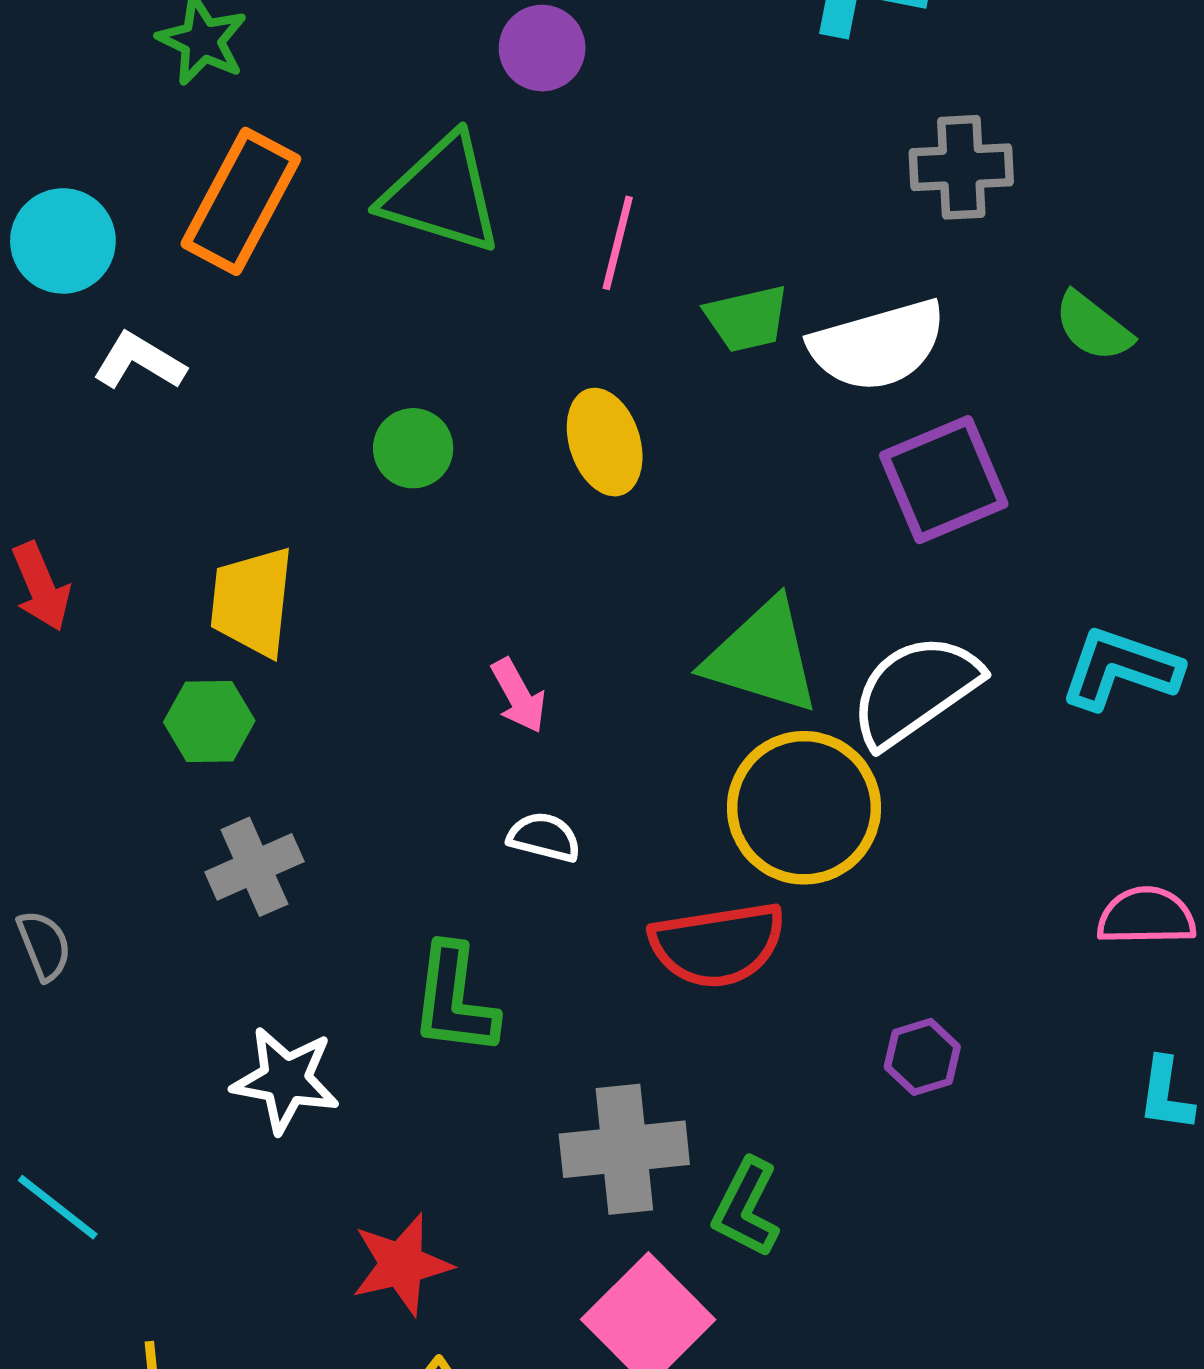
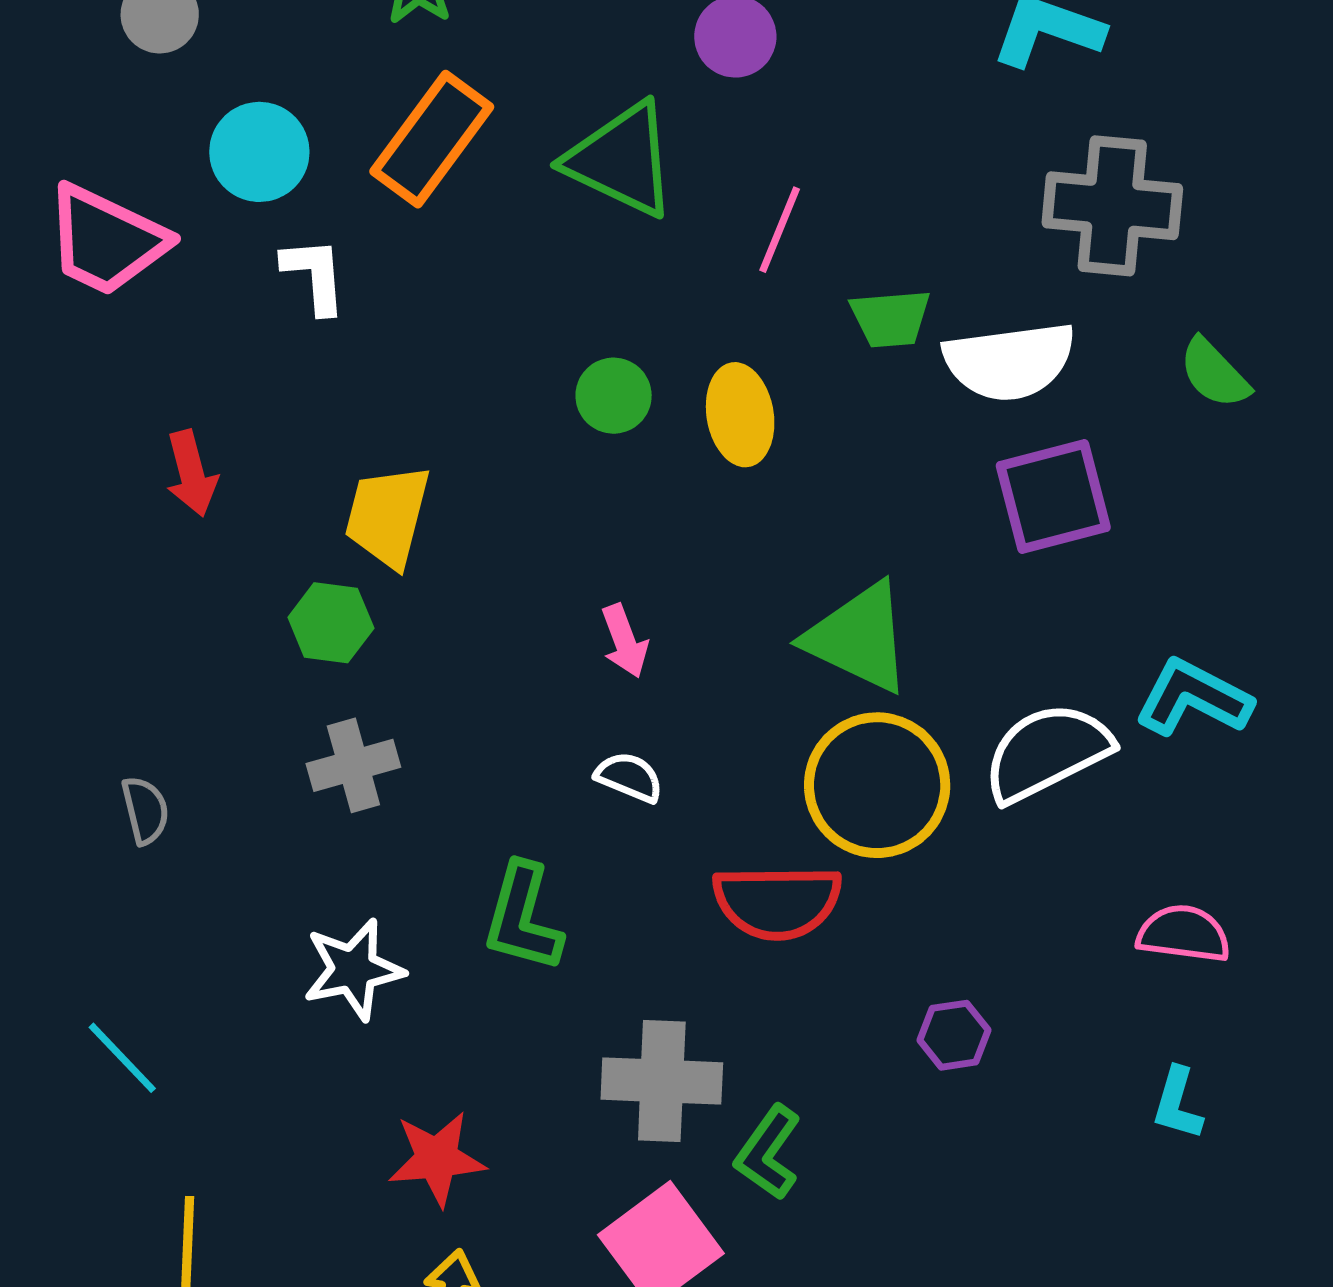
gray cross: (961, 167) -> (1112, 206), size x1.4
white L-shape: (139, 361) -> (314, 275), turned 46
green circle: (413, 448) -> (614, 396), moved
white semicircle: (915, 690) -> (1047, 752), moved
white star: (286, 1080) -> (353, 969), turned -30

